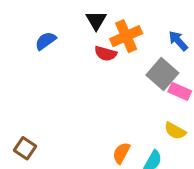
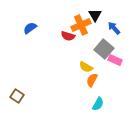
black triangle: (96, 20) -> (95, 15), moved
yellow semicircle: (175, 131) -> (86, 67), moved
orange semicircle: (121, 153) -> (92, 80), moved

